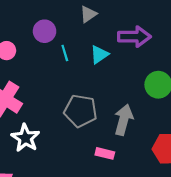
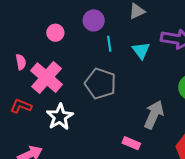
cyan triangle: (99, 55) -> (141, 50), turned -42
gray pentagon: (81, 111) -> (100, 84), moved

